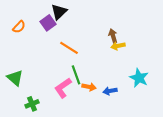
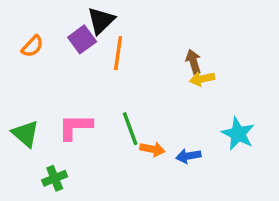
orange line: (69, 48) -> (118, 53), moved, turned 66
pink L-shape: (63, 88) -> (75, 127), moved, turned 35

